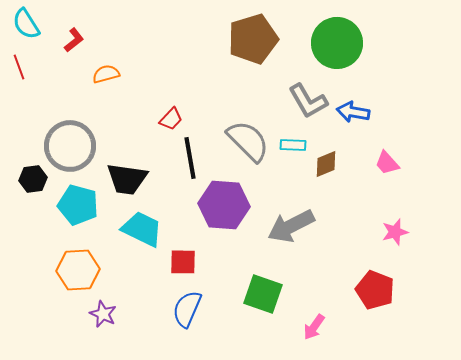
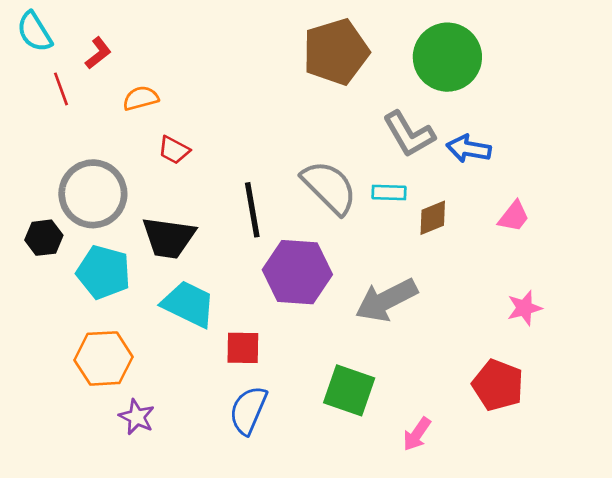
red line: (19, 67) -> (61, 89), moved
red trapezoid: (171, 119) -> (174, 150), moved, turned 75
pink trapezoid: (387, 163) -> (514, 216), turned -100

